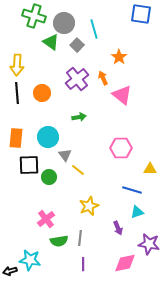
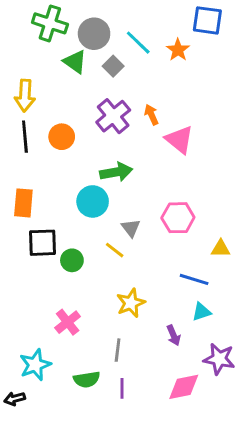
cyan line: (94, 29) -> (138, 43), turned -30
orange star: (119, 57) -> (178, 50), moved
green arrow: (79, 117) -> (116, 172), size x1.5
cyan circle: (48, 137) -> (93, 201), moved
gray triangle: (65, 155) -> (131, 228), moved
green semicircle: (59, 241) -> (87, 380), moved
cyan star: (30, 260) -> (35, 365), moved, turned -30

